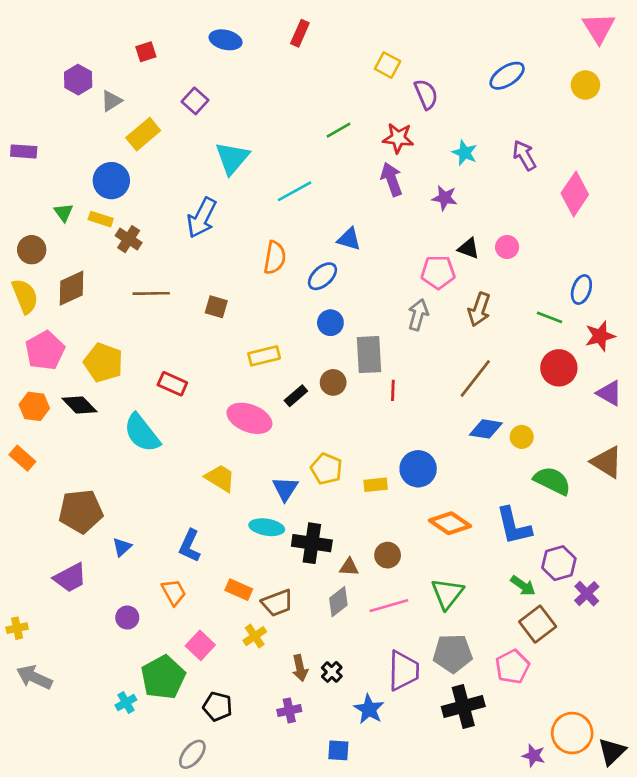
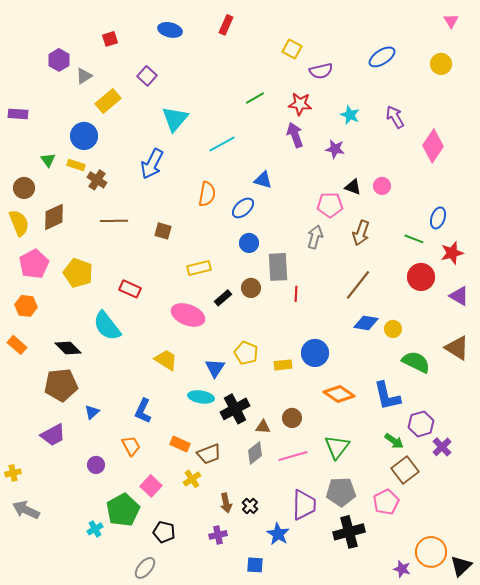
pink triangle: (599, 28) -> (451, 21), size x0.6
purple semicircle: (426, 94) -> (321, 71), turned 100
black diamond: (79, 405) -> (68, 348), moved
black cross: (312, 543) -> (235, 409), turned -36

